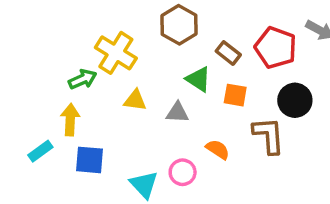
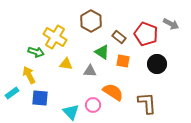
green arrow: (82, 79) -> (36, 52), turned 42
yellow arrow: (70, 120) -> (29, 75), turned -30
brown L-shape: (269, 135) -> (147, 103), moved
orange semicircle: (218, 149) -> (113, 92), size x1.5

